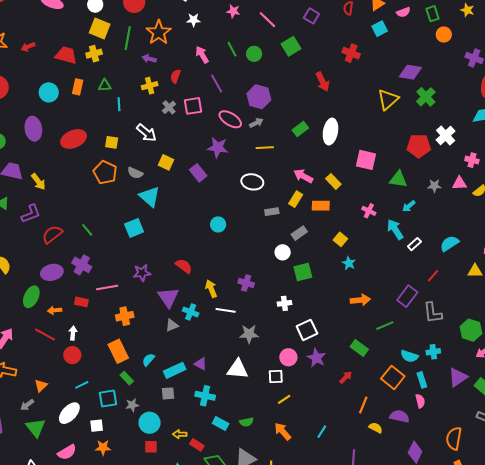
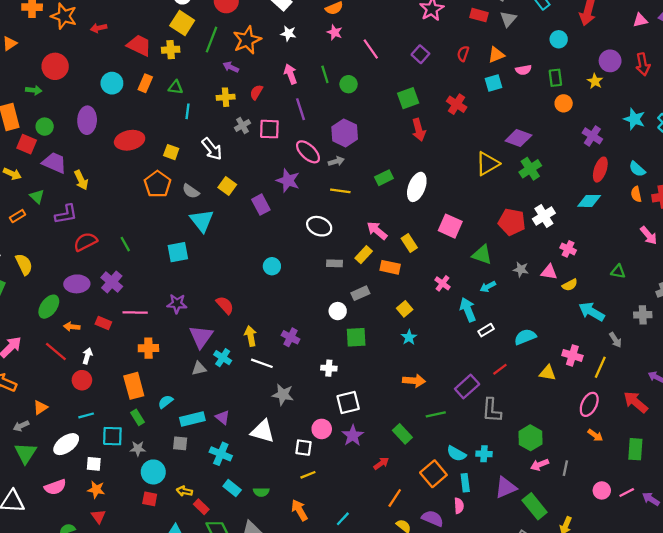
green square: (291, 46) -> (408, 98), moved

